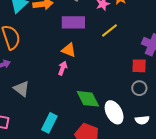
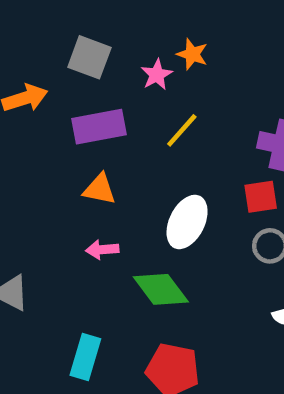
pink arrow: (63, 68) -> (102, 250), moved, turned -104
white ellipse: (114, 112) -> (187, 222), moved, turned 65

